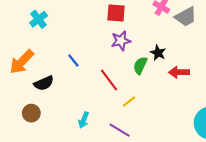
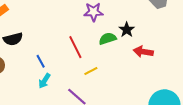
blue line: (73, 60) -> (41, 61), moved
green semicircle: (140, 65) -> (108, 39), turned 36

